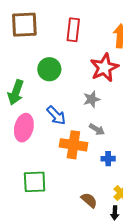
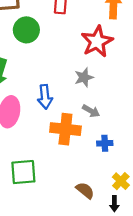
green circle: (49, 69) -> (26, 30), moved
blue arrow: (56, 115) -> (45, 97), turned 40

